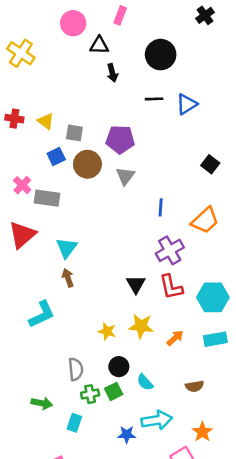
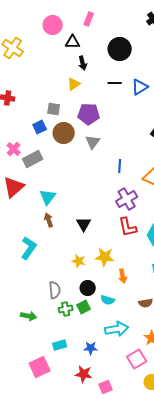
yellow triangle: (46, 121) -> (74, 84), moved, turned 48
gray rectangle: (47, 198) -> (33, 159), turned -36
black triangle: (136, 284) -> (84, 224), moved
cyan L-shape: (42, 314) -> (29, 248), turned -30
orange arrow: (175, 338) -> (123, 276), moved, turned 120
cyan semicircle: (145, 382) -> (108, 300), turned -32
cyan rectangle: (74, 423) -> (60, 345), moved, turned 56
blue star: (127, 435) -> (91, 348), moved

